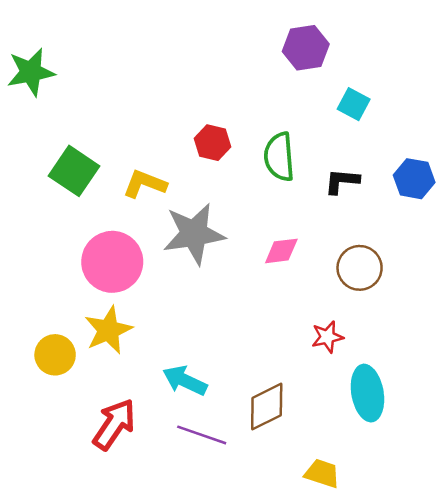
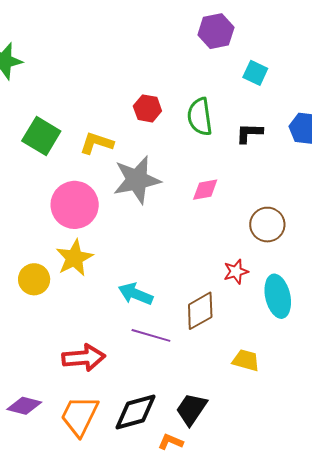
brown circle: (360, 268) -> (267, 225), moved
red star: (327, 337) -> (236, 272), moved
red arrow: (114, 424) -> (84, 358), moved, turned 54

